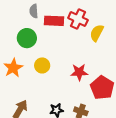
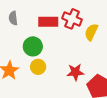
gray semicircle: (34, 11) -> (13, 18), moved
green circle: (27, 38) -> (33, 46), moved

